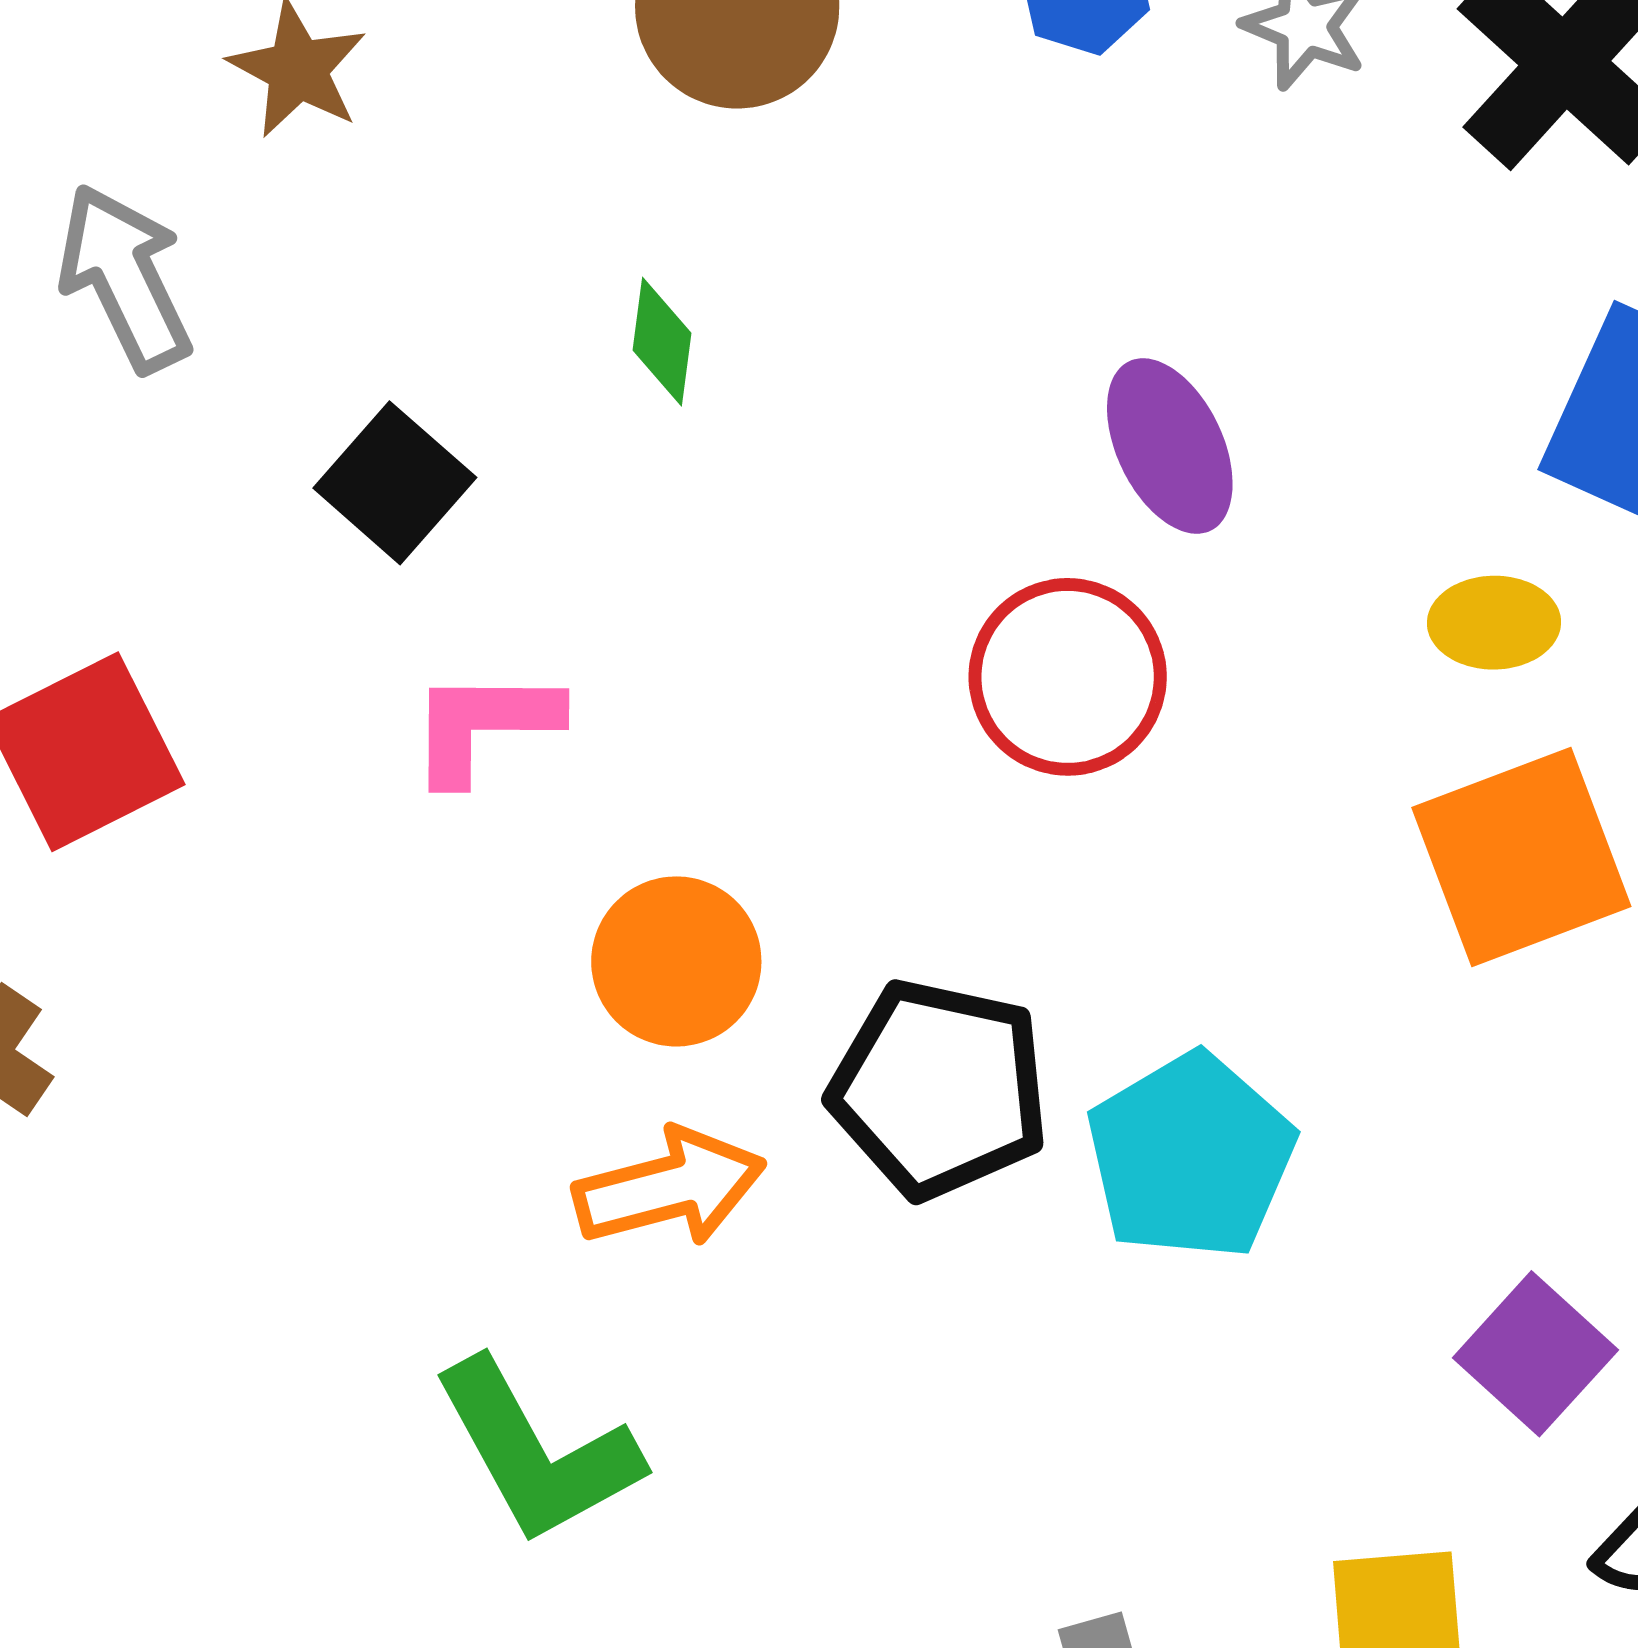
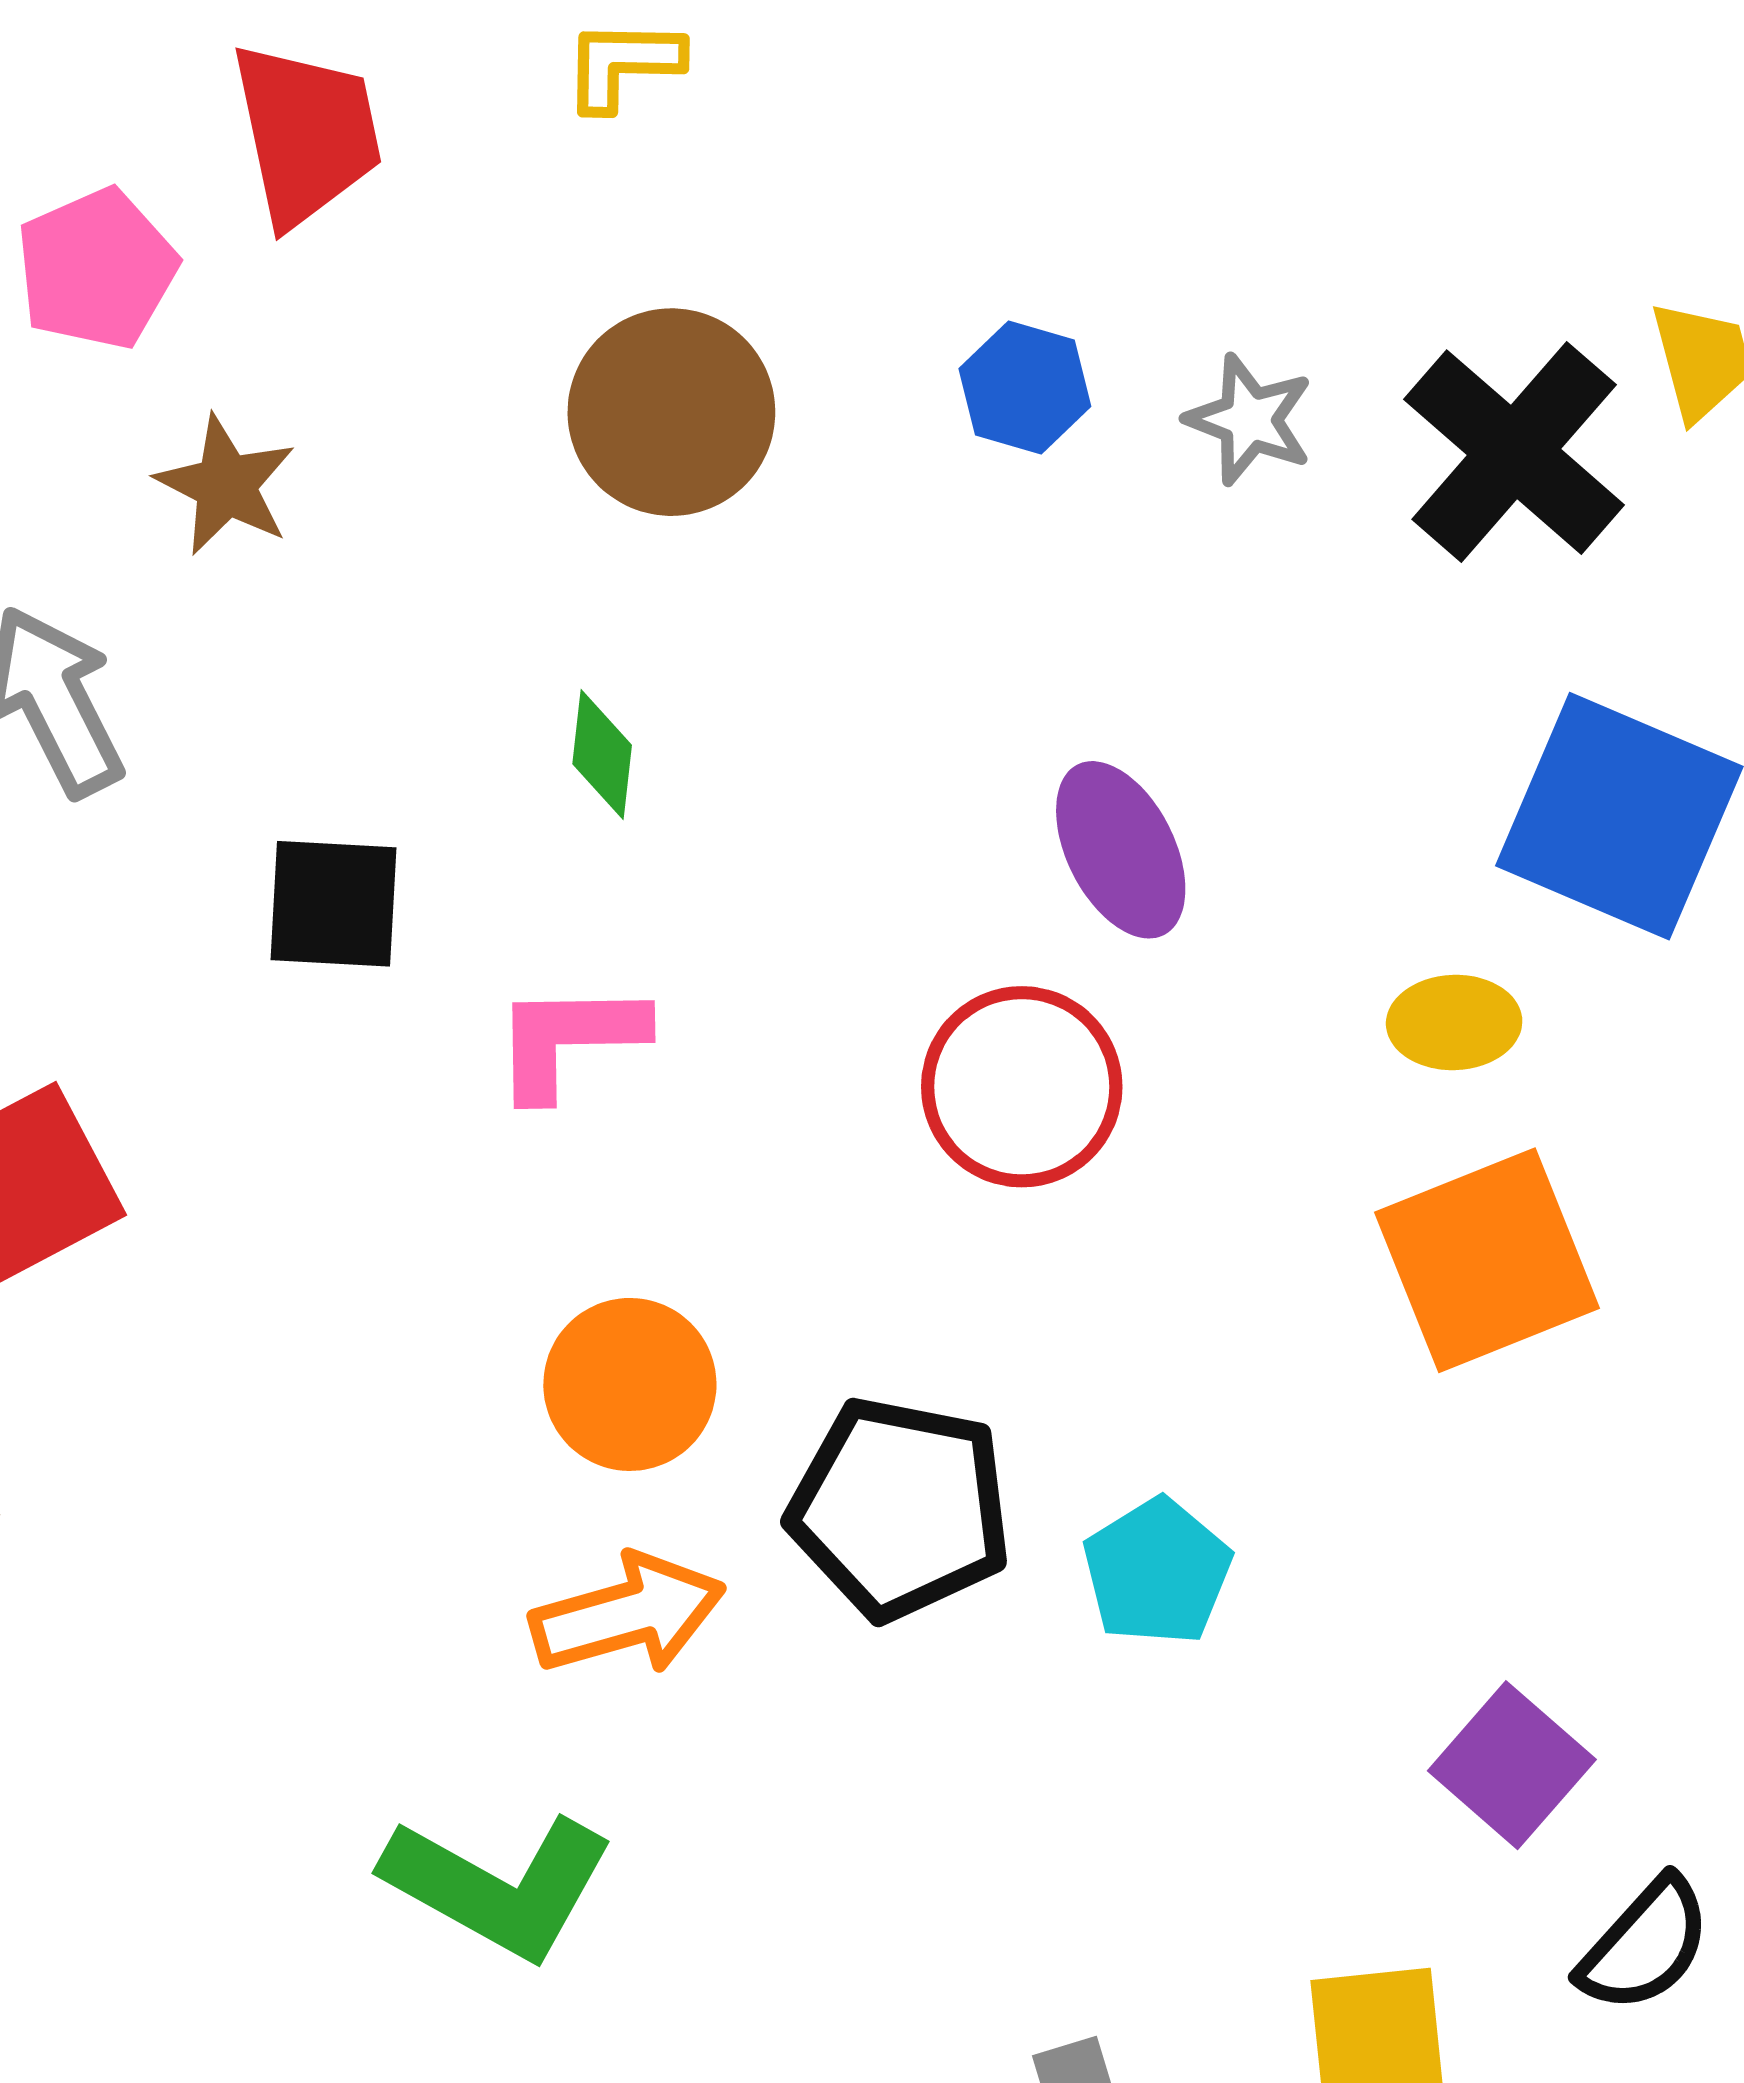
black square: (395, 483) -> (334, 904), turned -37
pink L-shape: (484, 725) -> (569, 1039), moved
cyan pentagon: (1191, 1156) -> (1157, 1572), size x0.7
green L-shape: (537, 1452) -> (499, 1886), turned -31

